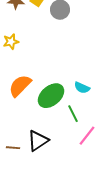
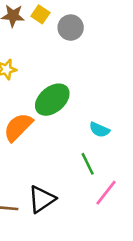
green ellipse: (51, 96) -> (52, 100), moved

